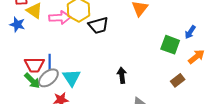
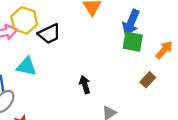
blue arrow: (190, 32) -> (131, 22), moved, size x1.6
cyan triangle: (72, 78) -> (26, 67), moved, turned -36

